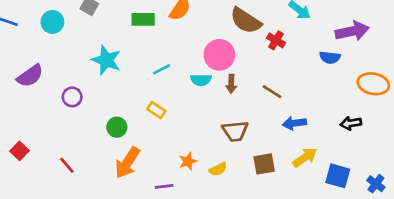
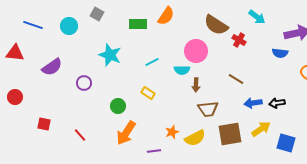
brown arrow: (231, 84) -> (196, 85), moved
black arrow: (351, 123) -> (277, 103), moved
red square: (20, 151) -> (44, 124), turned -32
brown square: (264, 164) -> (230, 134), size x1.4
yellow semicircle: (218, 169) -> (195, 138), size x1.5

